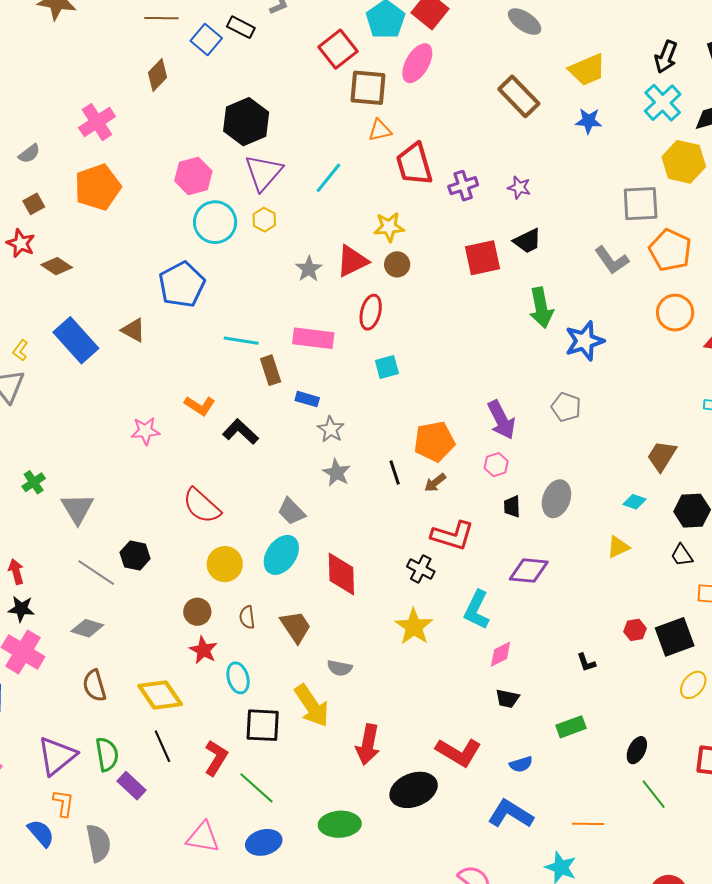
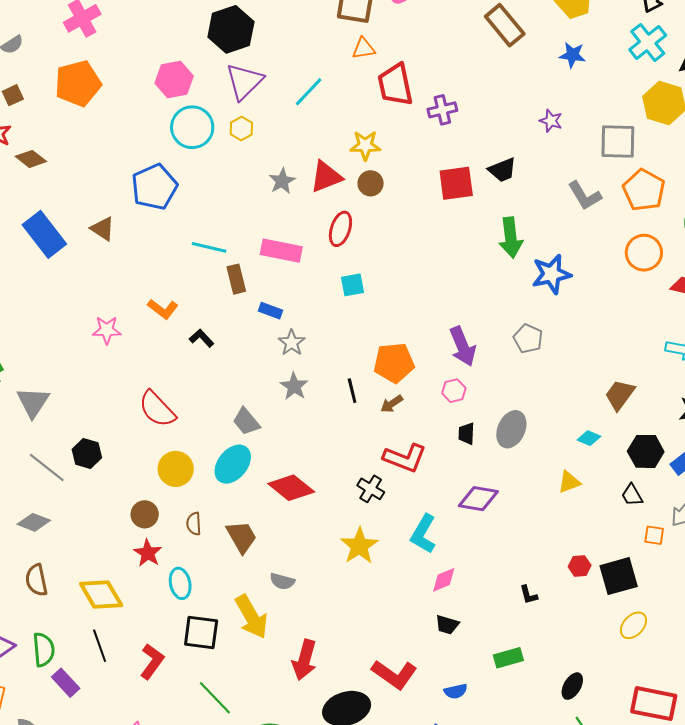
purple star: (519, 187) -> (551, 121), moved
black L-shape: (240, 432) -> (201, 338), size x0.7
red diamond: (341, 574) -> (291, 488), turned -54
green line: (256, 788) -> (215, 698), moved

